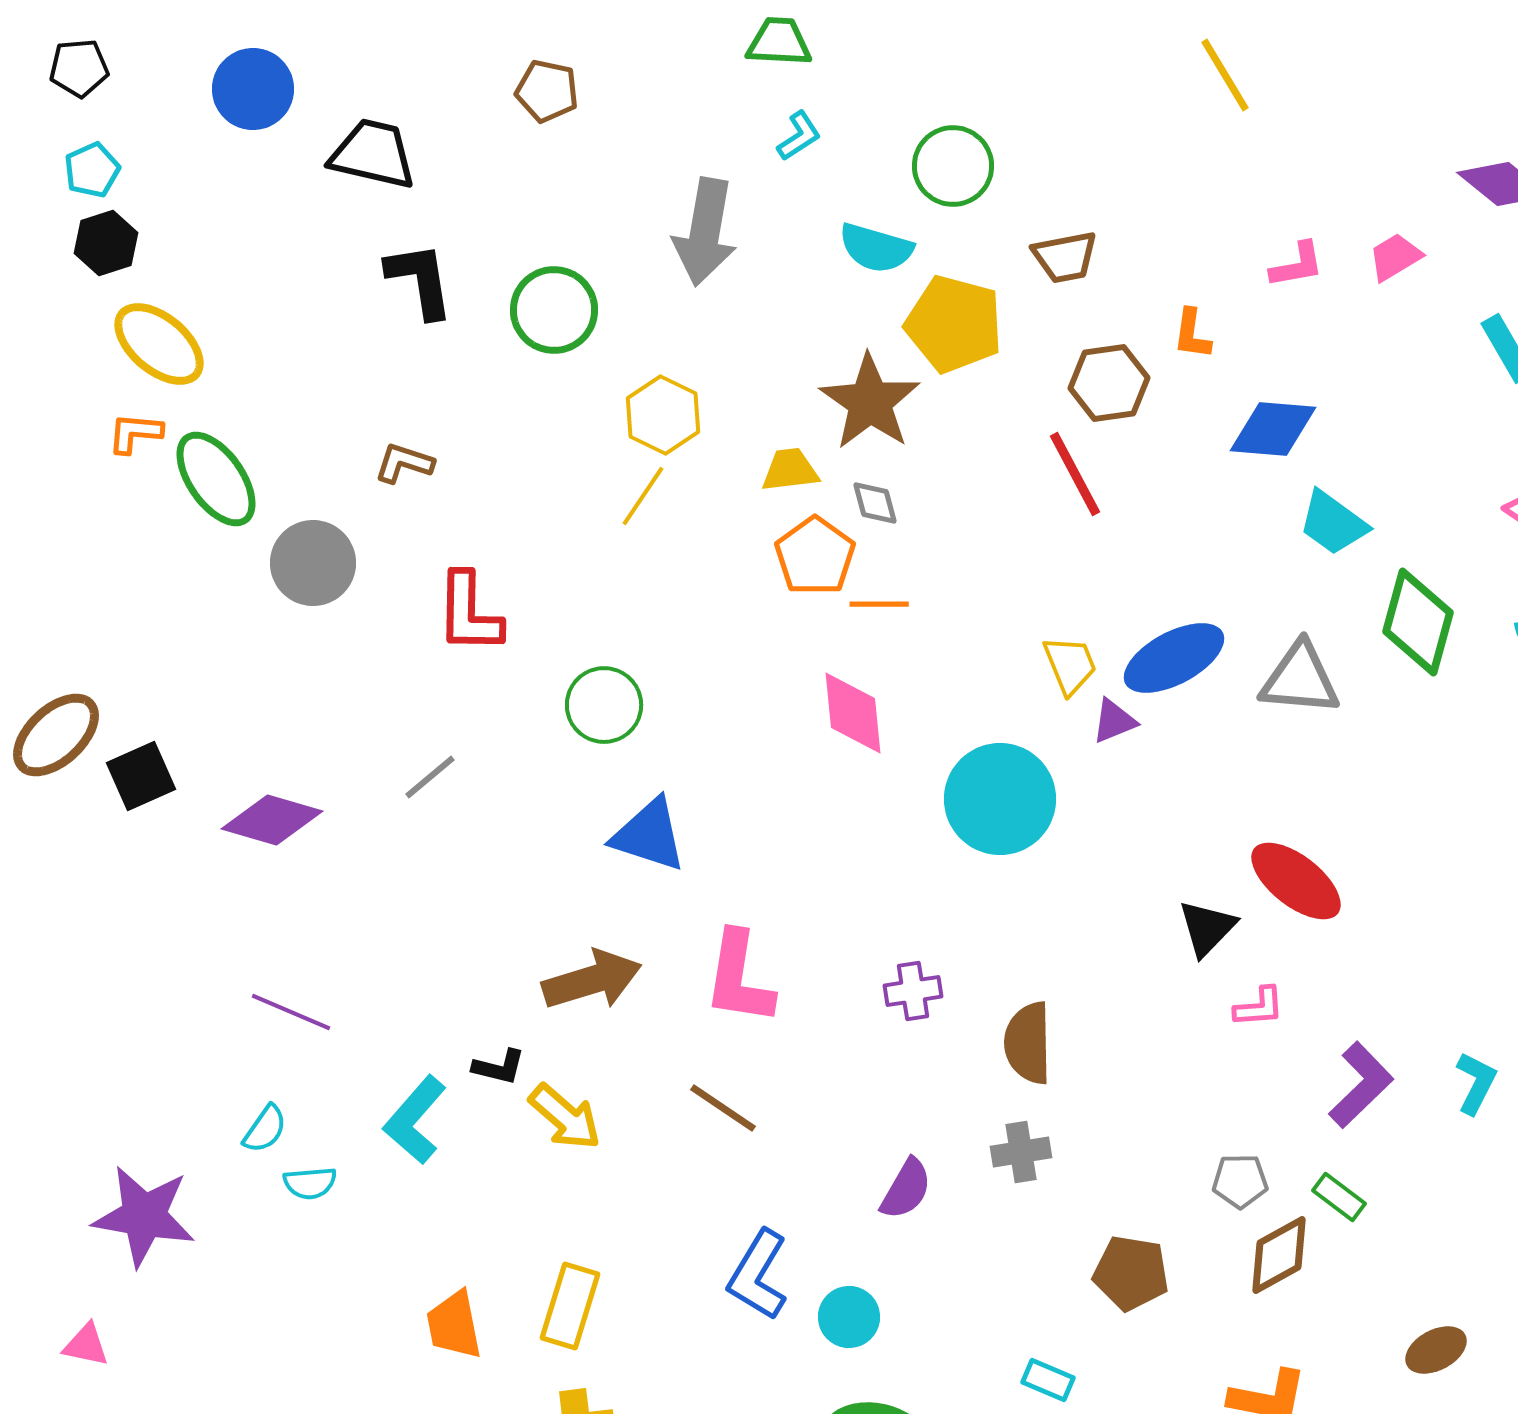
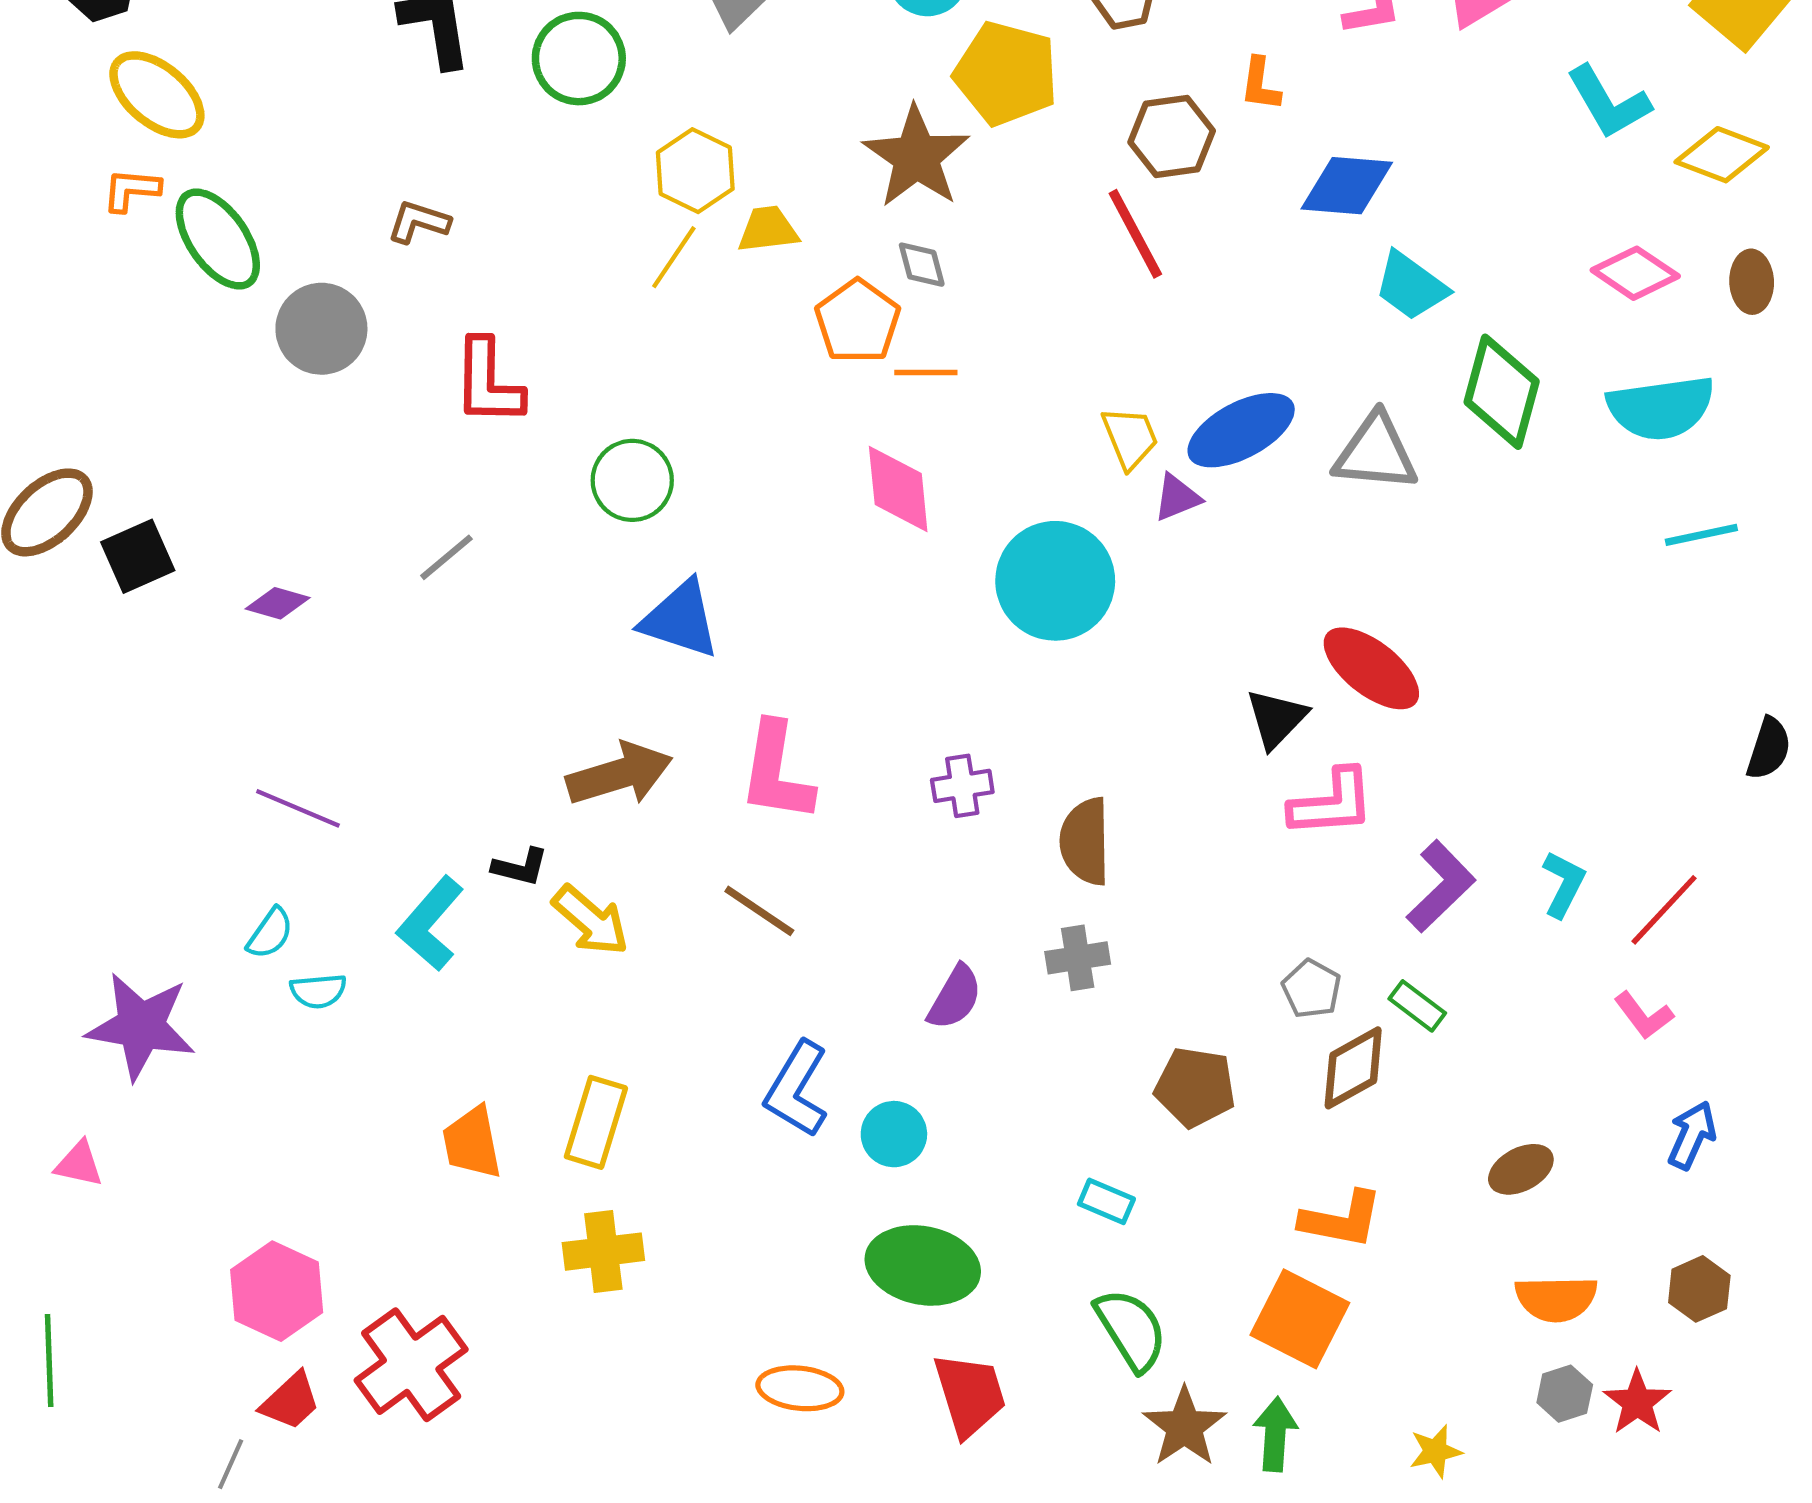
yellow trapezoid: (790, 470) -> (768, 229), moved
purple diamond: (272, 820) -> (278, 603), size x0.6
pink L-shape: (1259, 1007) -> (1332, 803), size x1.6
gray pentagon: (1240, 1181) -> (1312, 989), turned 30

